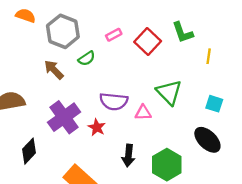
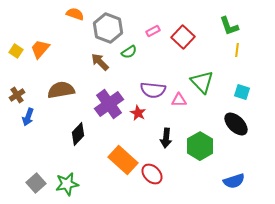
green L-shape: (183, 32) -> (229, 26), moved

